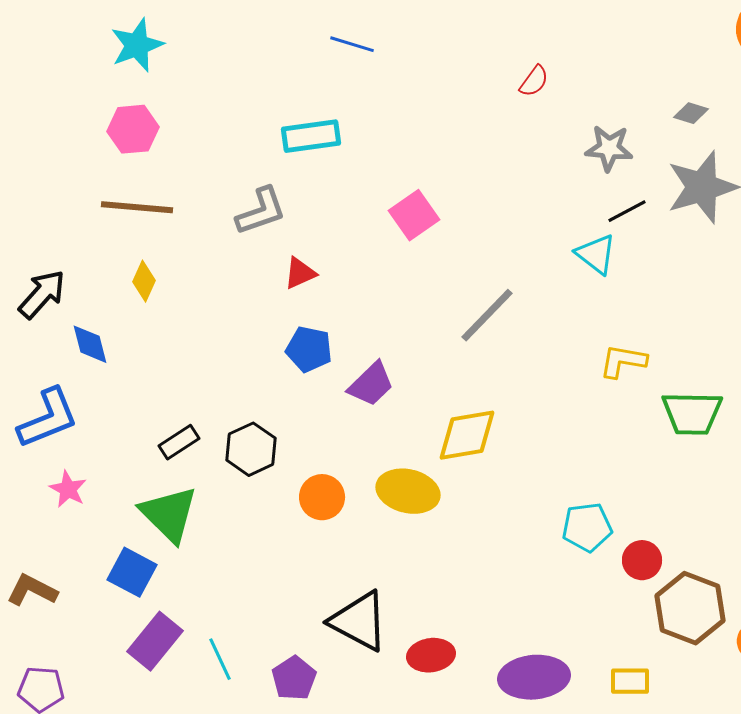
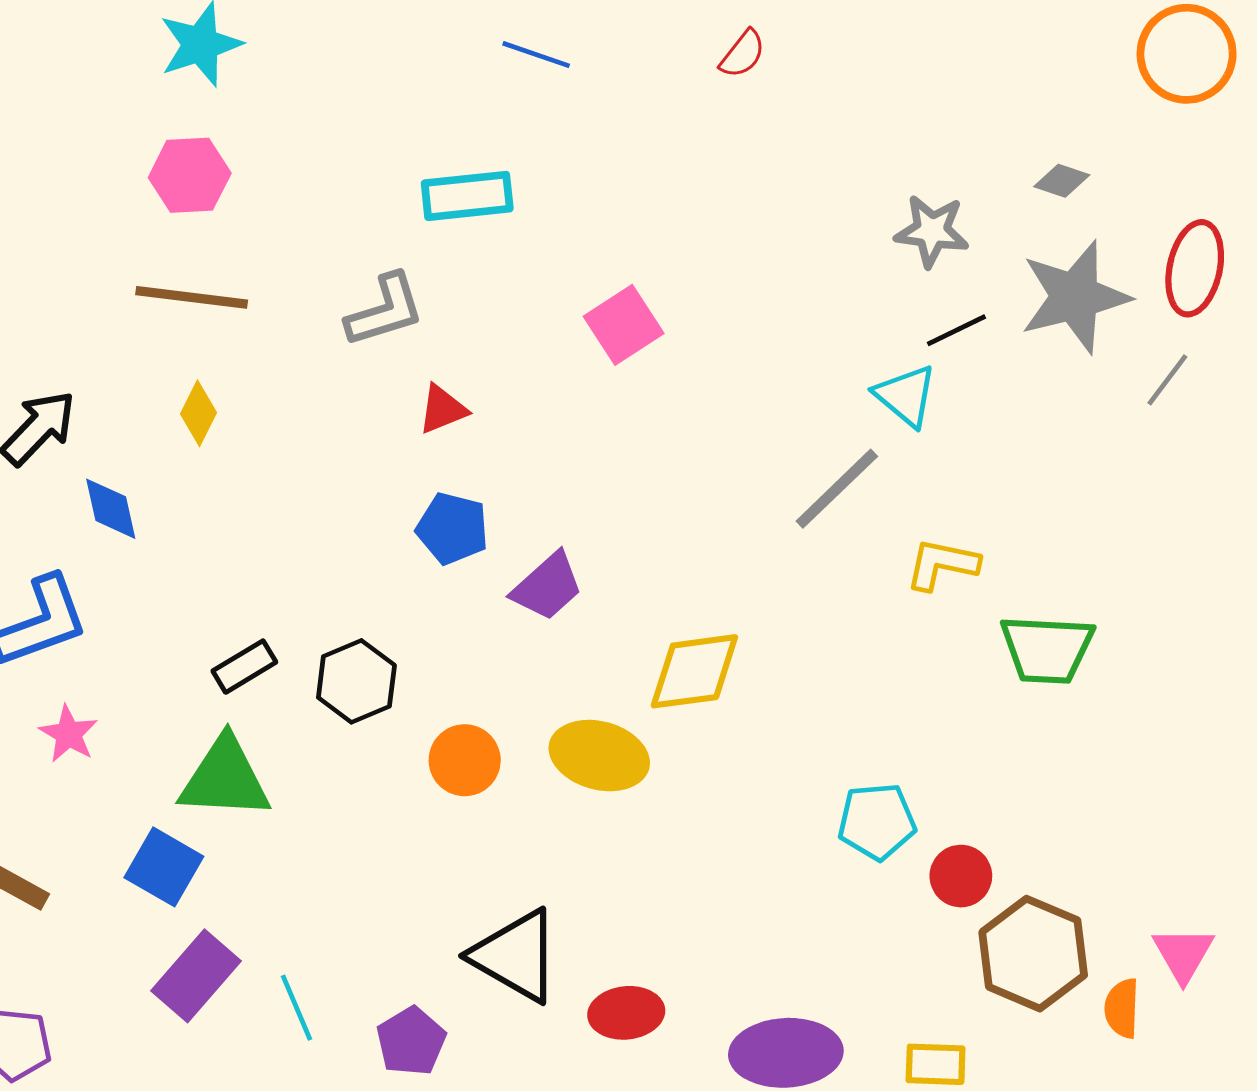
red semicircle: (534, 81) -> (743, 54), moved
gray line: (487, 315) -> (837, 489), moved
green triangle: (169, 514) -> (225, 778), turned -44

